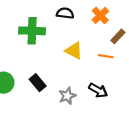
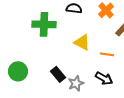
orange line: (106, 56) -> (107, 54), moved
black rectangle: (38, 83) -> (58, 74), moved

